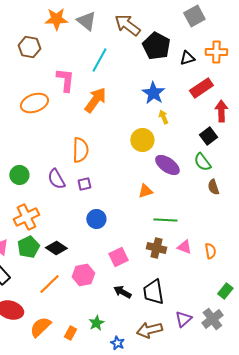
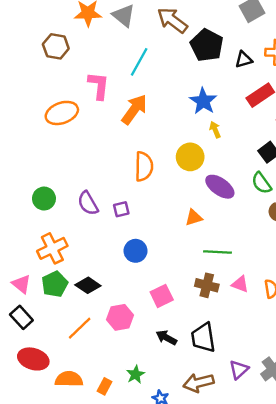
orange semicircle: (80, 150) -> (144, 166), moved
orange semicircle: (40, 327) -> (69, 379), turned 45

